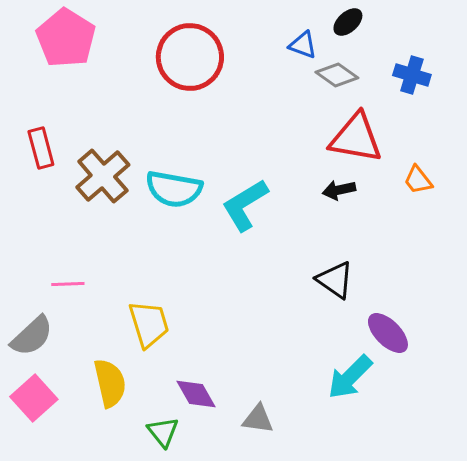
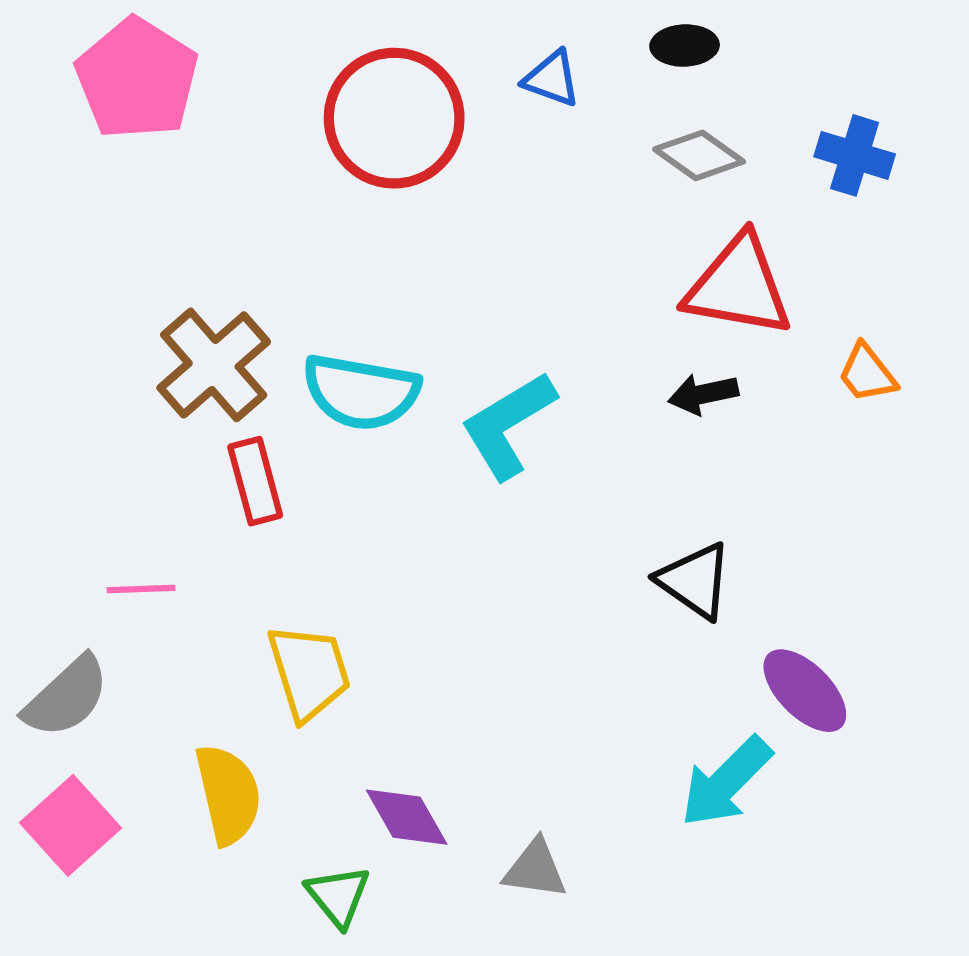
black ellipse: (348, 22) -> (685, 46), moved, turned 40
blue triangle: (303, 45) -> (552, 79), moved
red rectangle: (41, 148) -> (255, 481), moved

